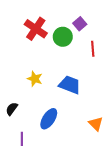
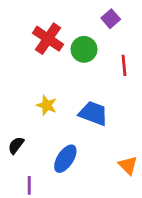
purple square: (80, 24) -> (111, 19), moved

